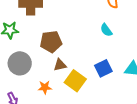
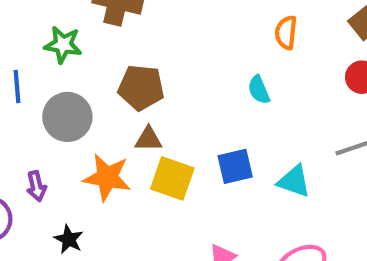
yellow square: (75, 81) -> (172, 178), turned -30
orange star: (45, 87) -> (107, 177), size x1.6

